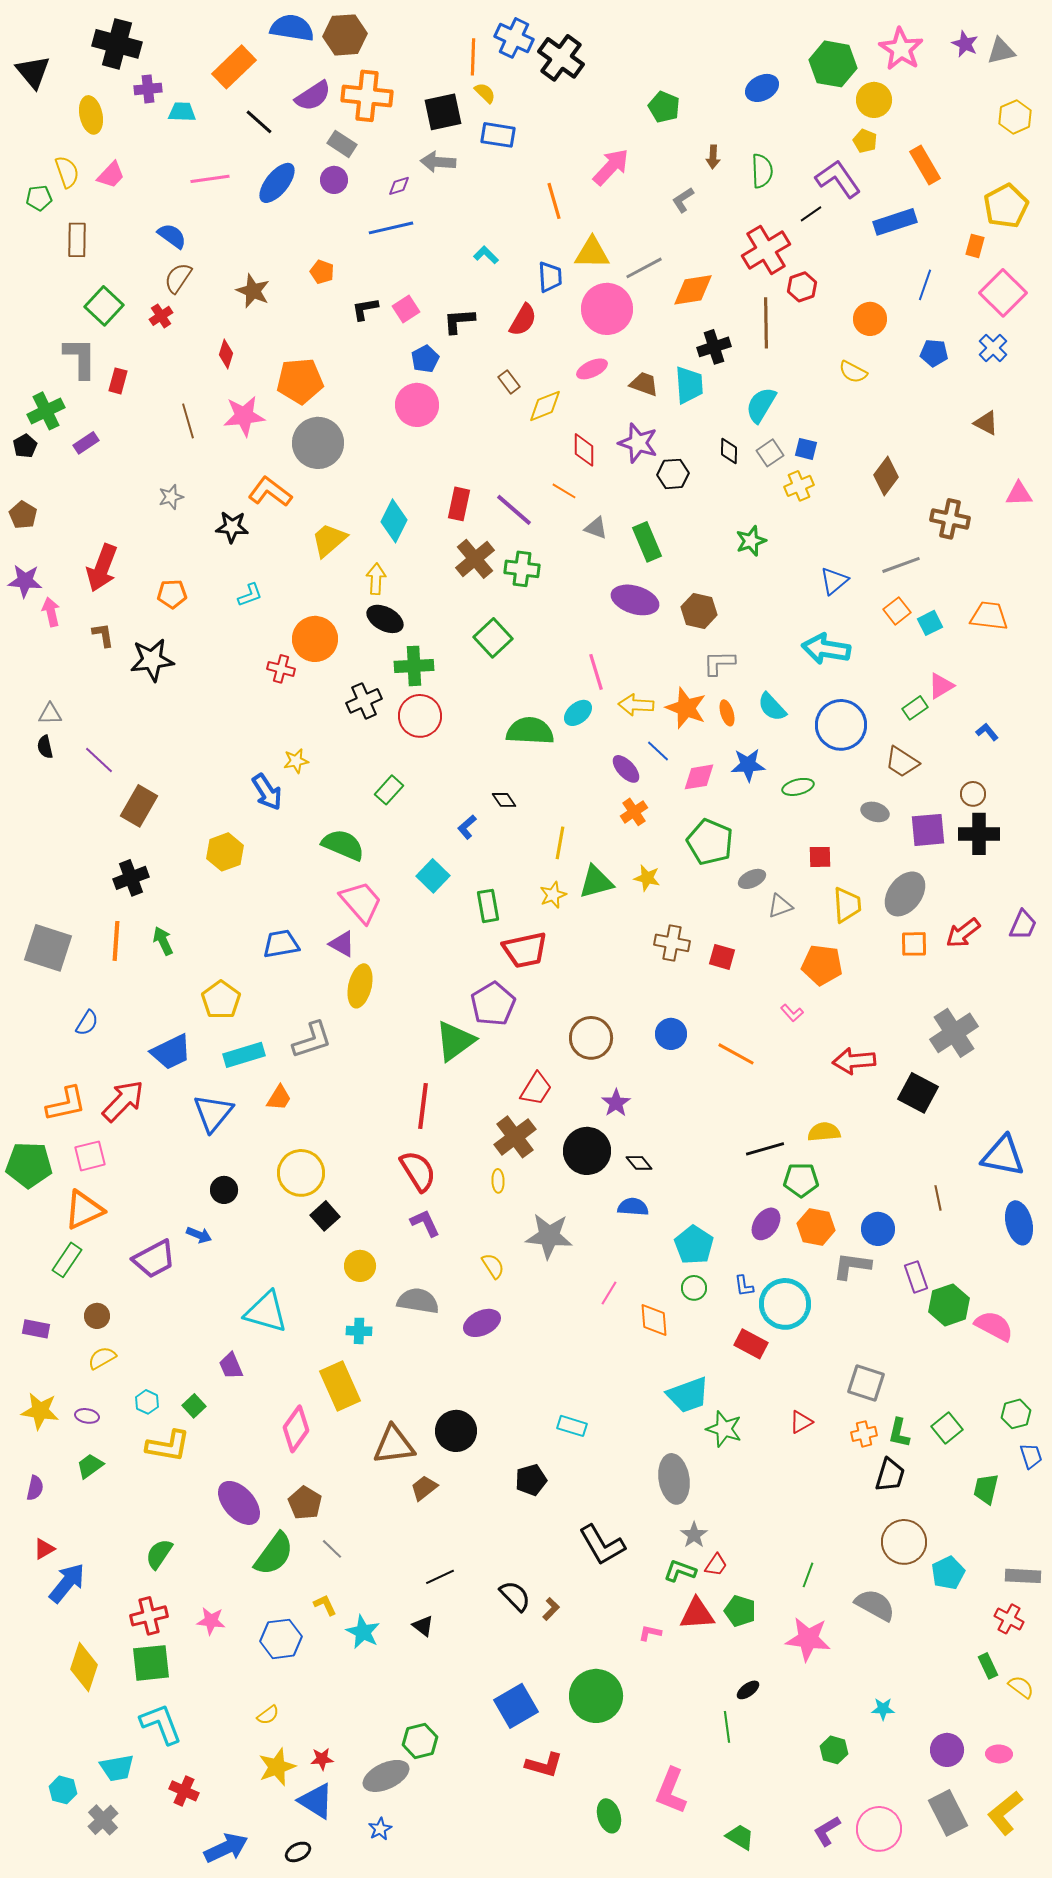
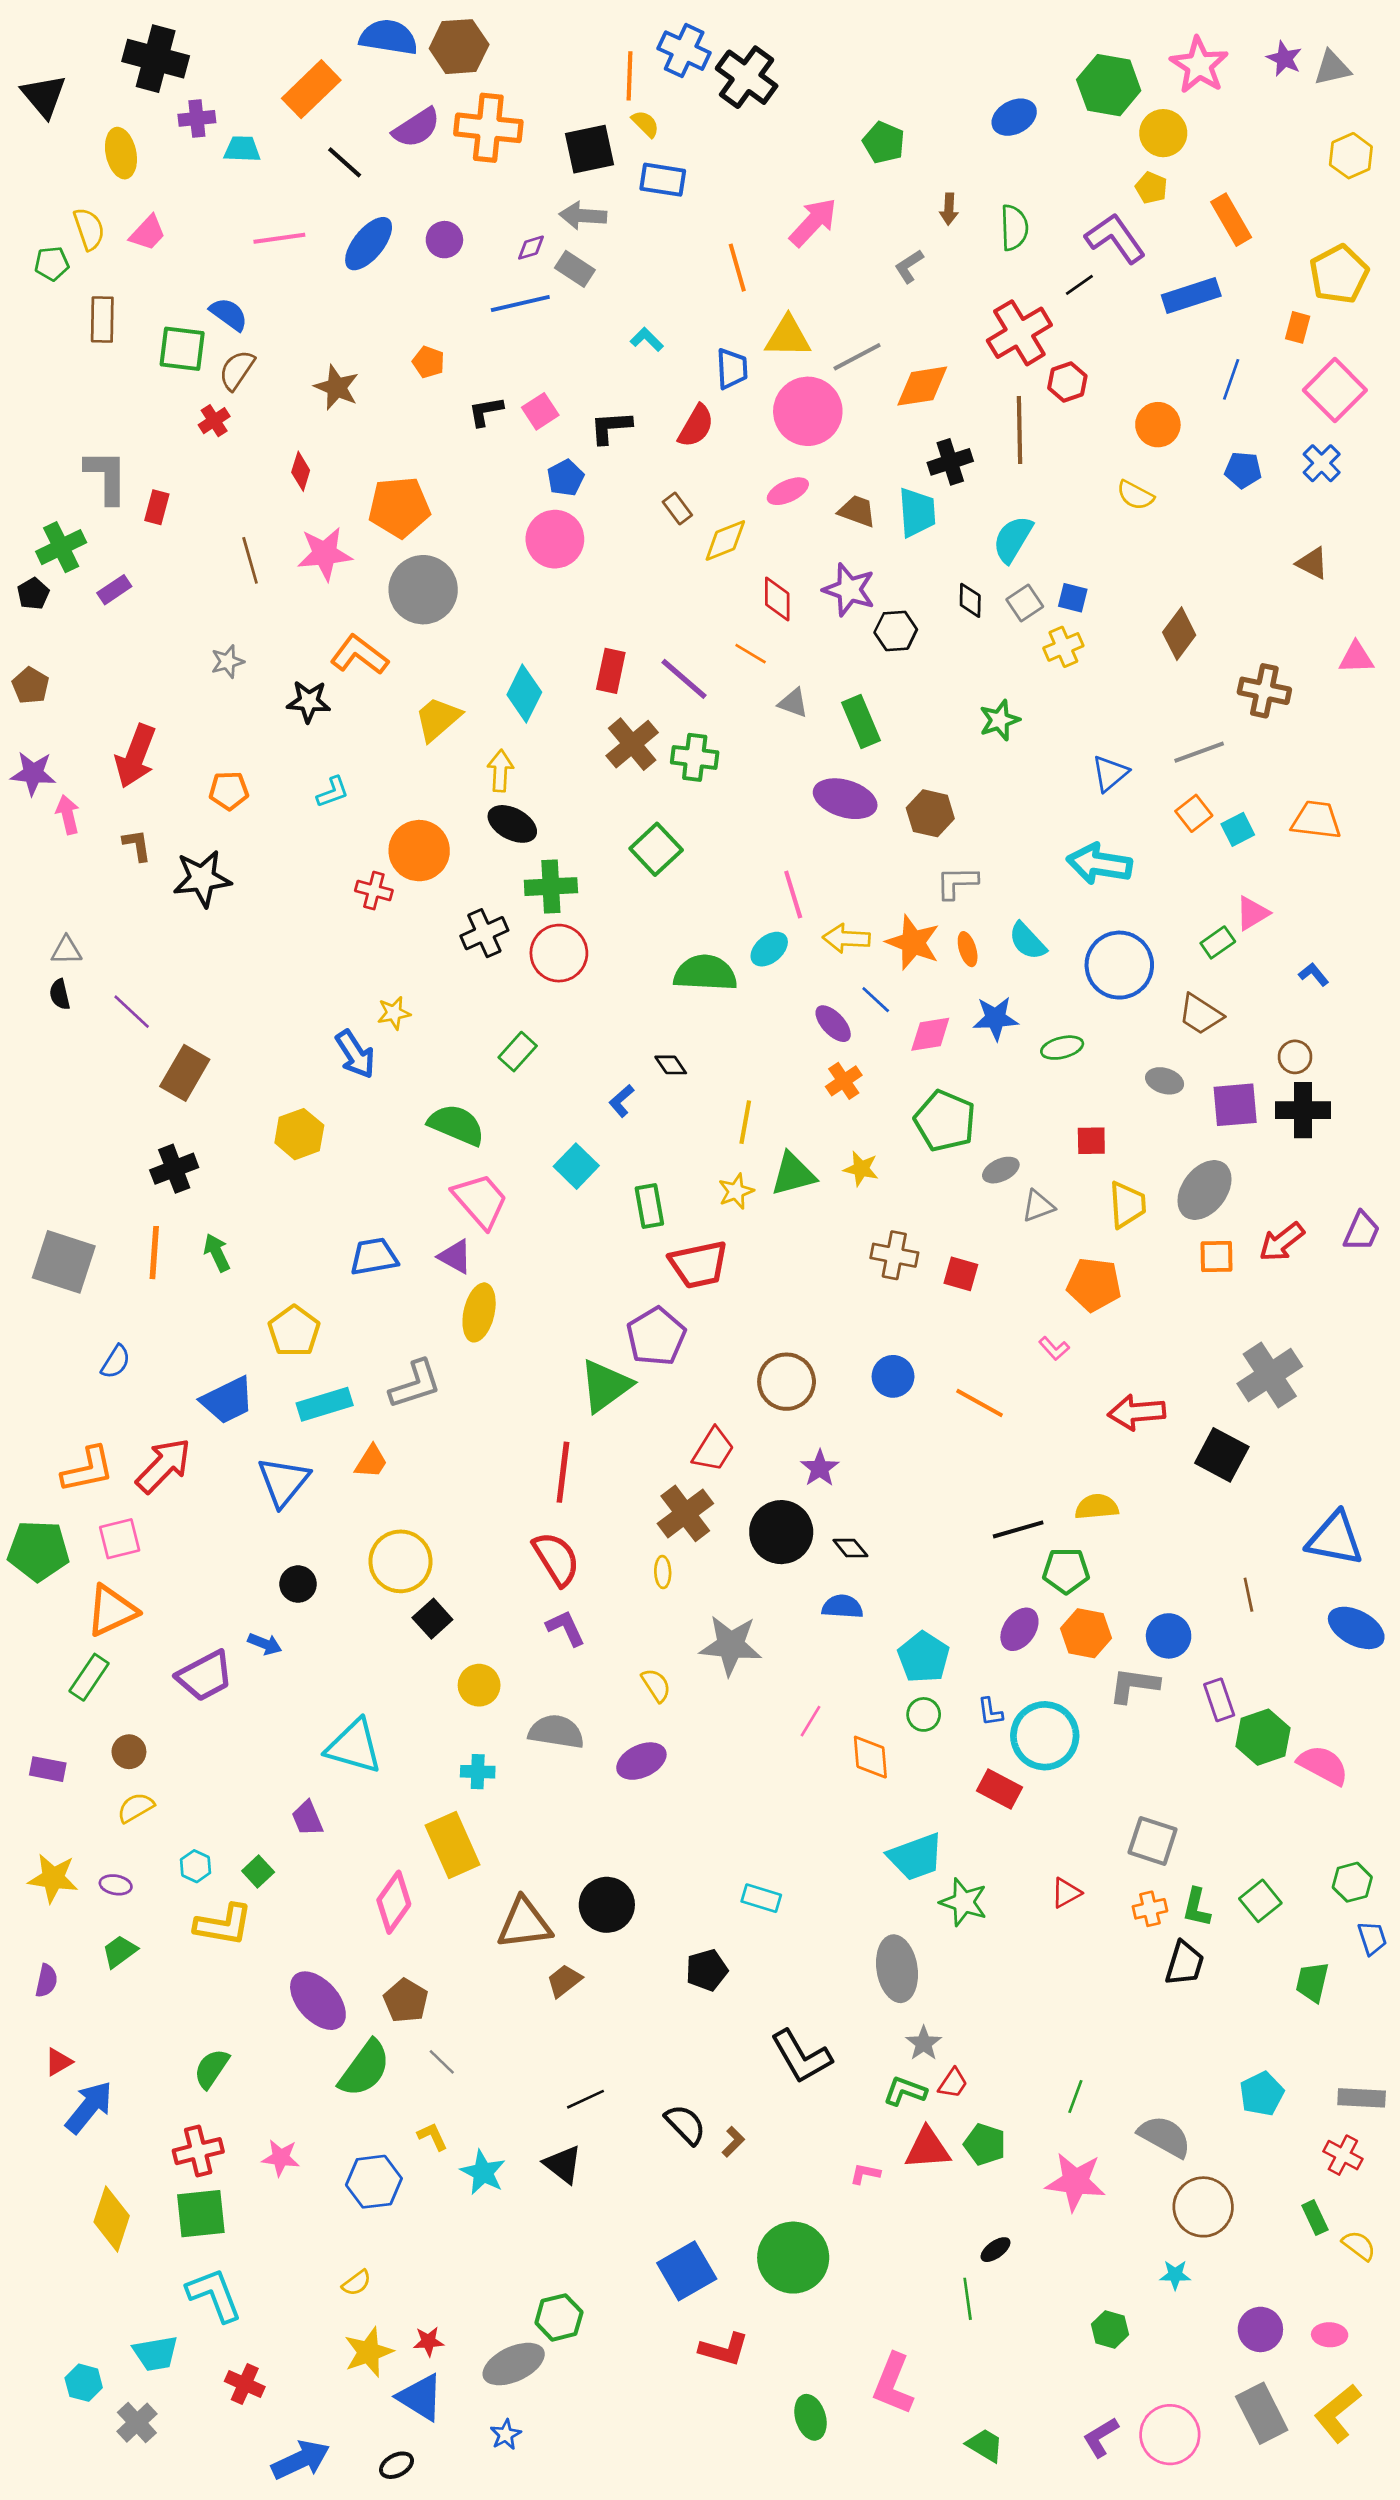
gray rectangle: (342, 144) -> (575, 269), moved
green square: (104, 306) -> (182, 349), moved, turned -36
blue ellipse: (1019, 1223) -> (1356, 1628), turned -48
brown circle: (904, 1542) -> (1203, 2207), moved
black triangle: (423, 1626) -> (563, 2164), size x1.4

